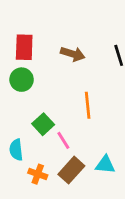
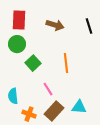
green square: (43, 124) -> (33, 63), moved

